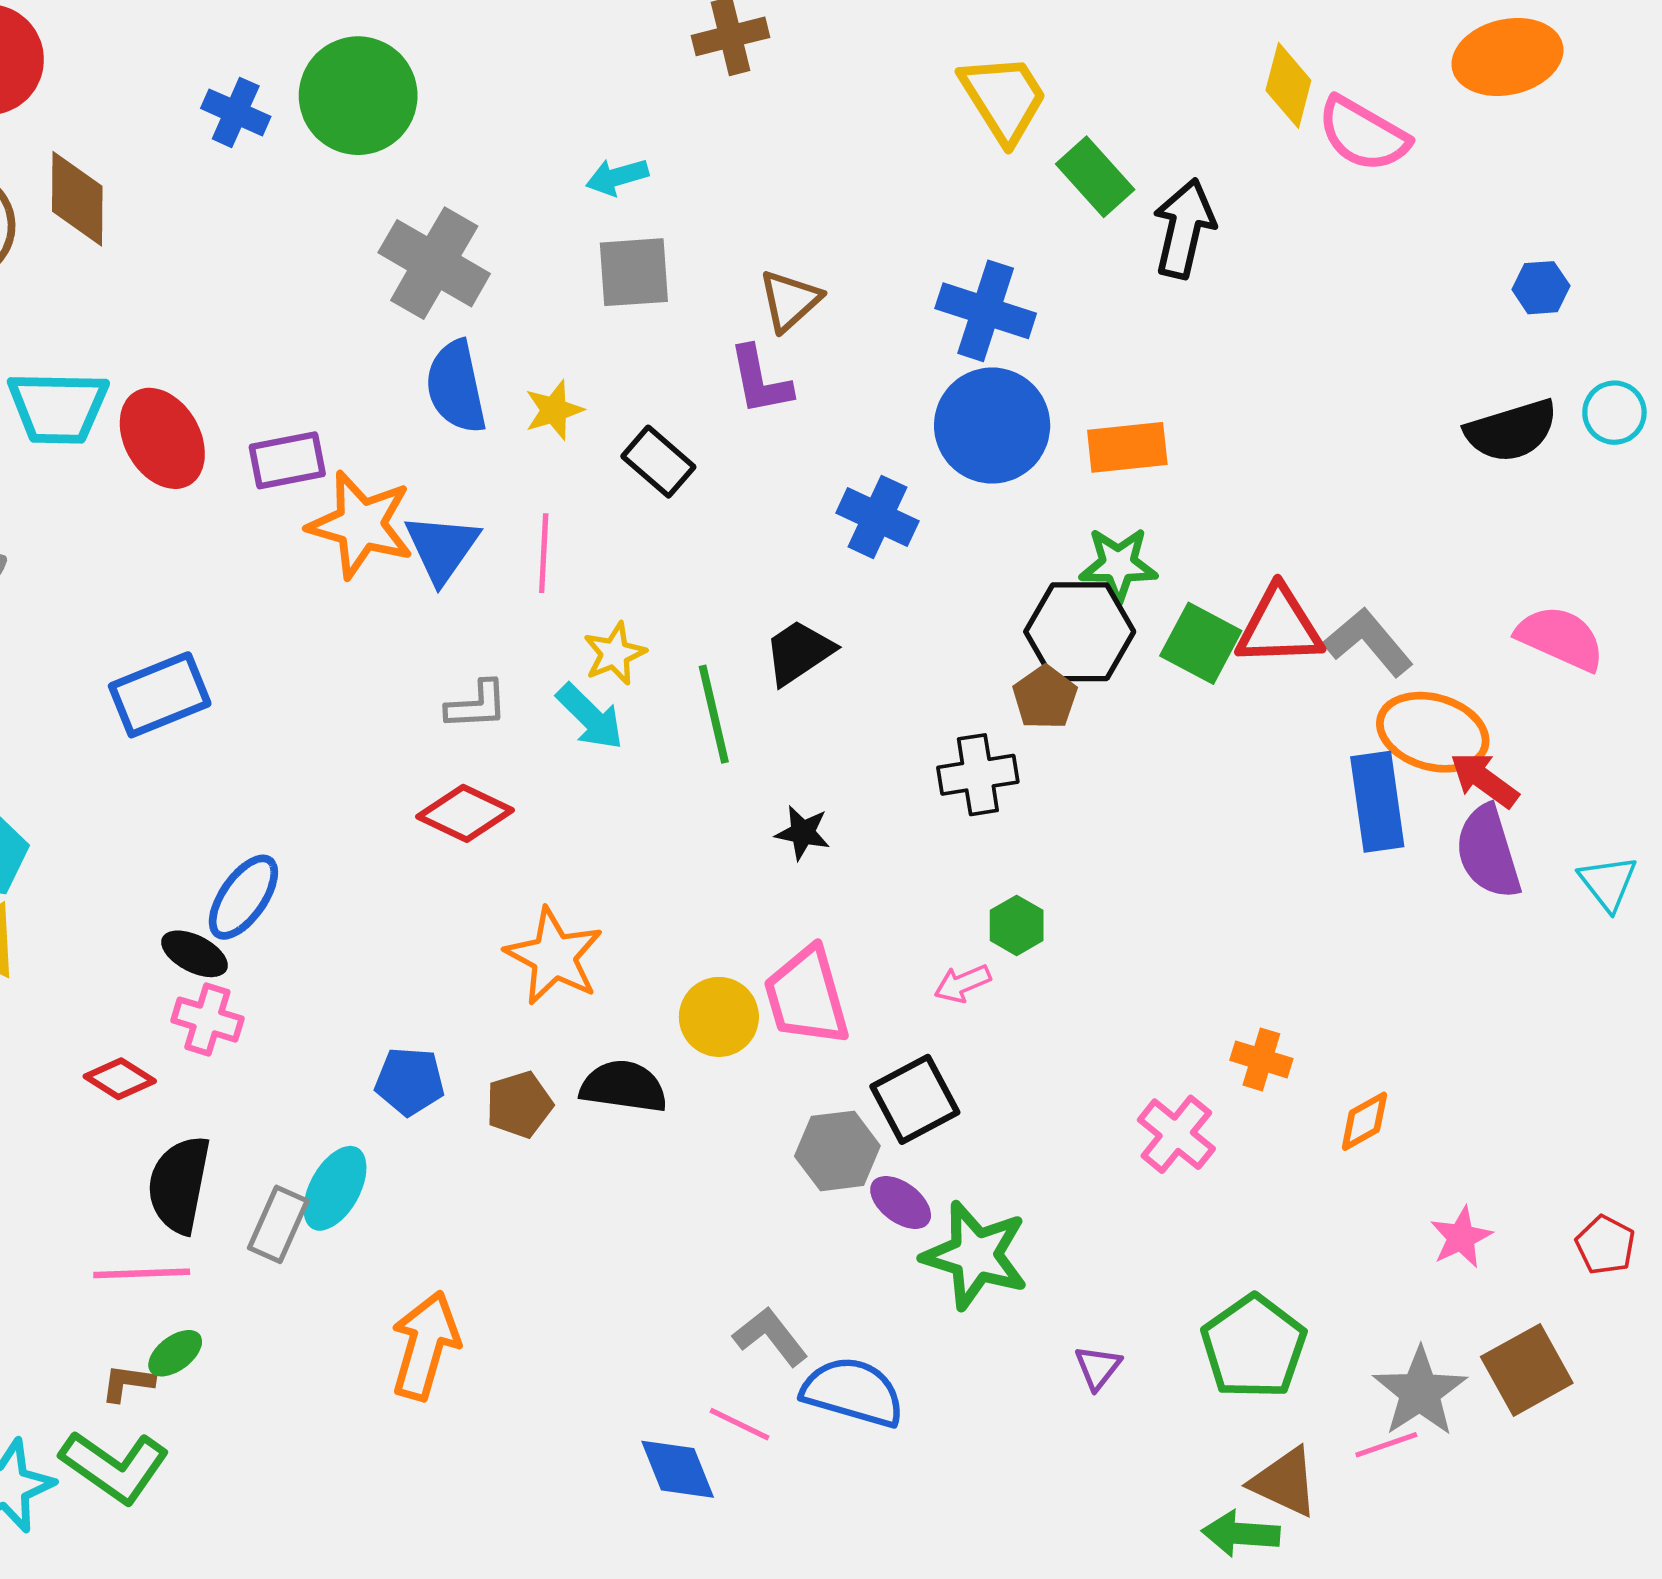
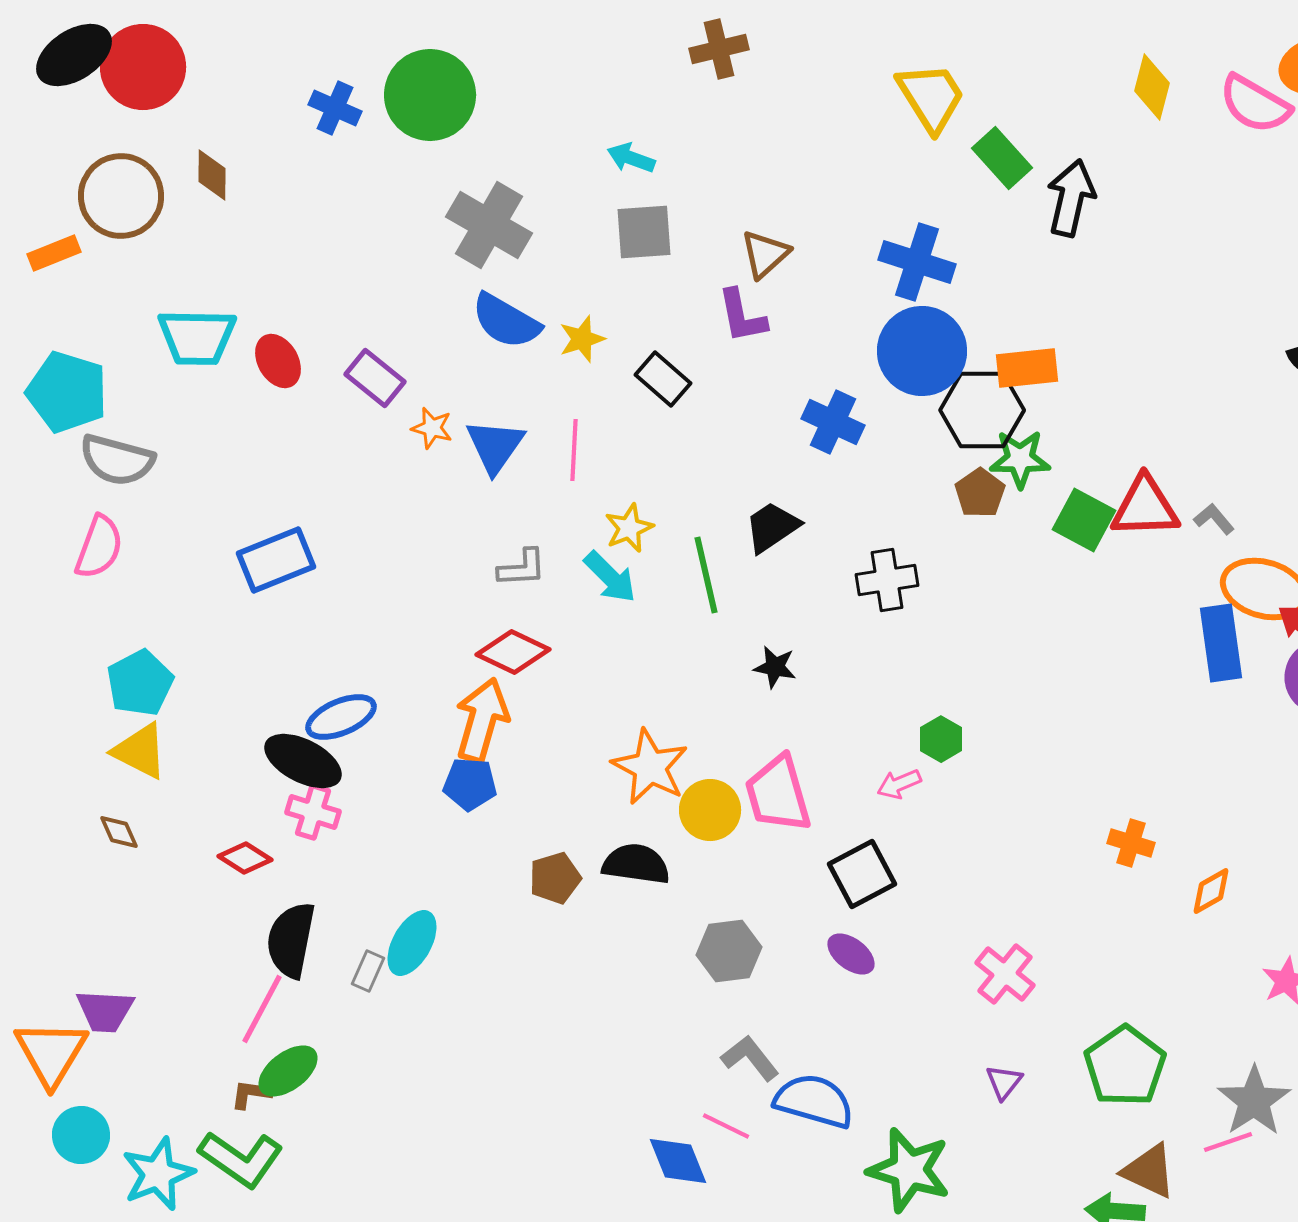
pink semicircle: (1363, 134) -> (1255, 104), moved
cyan arrow: (617, 177) -> (631, 158), turned 36
brown diamond: (77, 199) -> (212, 175), size x0.7
blue semicircle: (456, 387) -> (506, 321), turned -48
red ellipse: (162, 438) -> (278, 361), size x0.7
purple rectangle: (287, 460) -> (375, 378), turned 50
orange star: (361, 525) -> (432, 428), size x0.5
black hexagon: (1080, 632) -> (982, 410), moved
gray L-shape: (1368, 642) -> (1214, 519), size x0.6
brown pentagon: (1045, 697) -> (980, 493), moved
black cross: (978, 775) -> (887, 580), moved
blue ellipse: (243, 897) -> (341, 717), turned 32
black ellipse: (194, 954) -> (303, 761), size x1.5
orange star: (554, 956) -> (650, 767), moved
blue pentagon: (410, 1081) -> (470, 784), moved
pink cross: (1176, 1134) -> (1005, 974), moved
gray hexagon: (837, 1151) -> (729, 951), moved
gray rectangle: (278, 1224) -> (368, 971), size x0.7
green star: (975, 1255) -> (909, 1170), moved
pink line: (142, 1273) -> (262, 1009), turned -60
orange arrow: (425, 1346) -> (482, 720), moved
green ellipse: (175, 1353) -> (288, 1071), size x1.4

